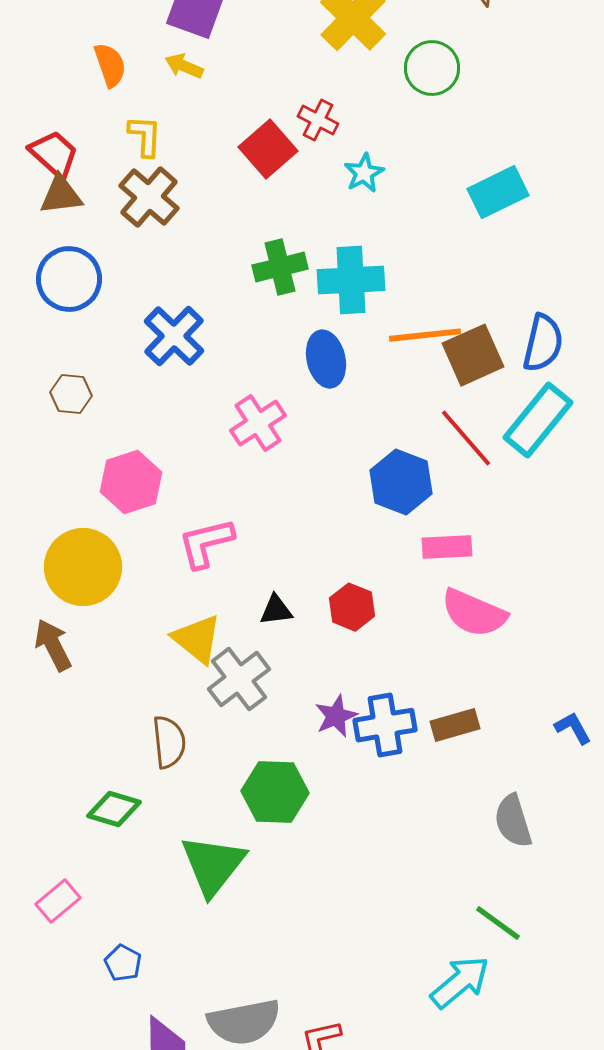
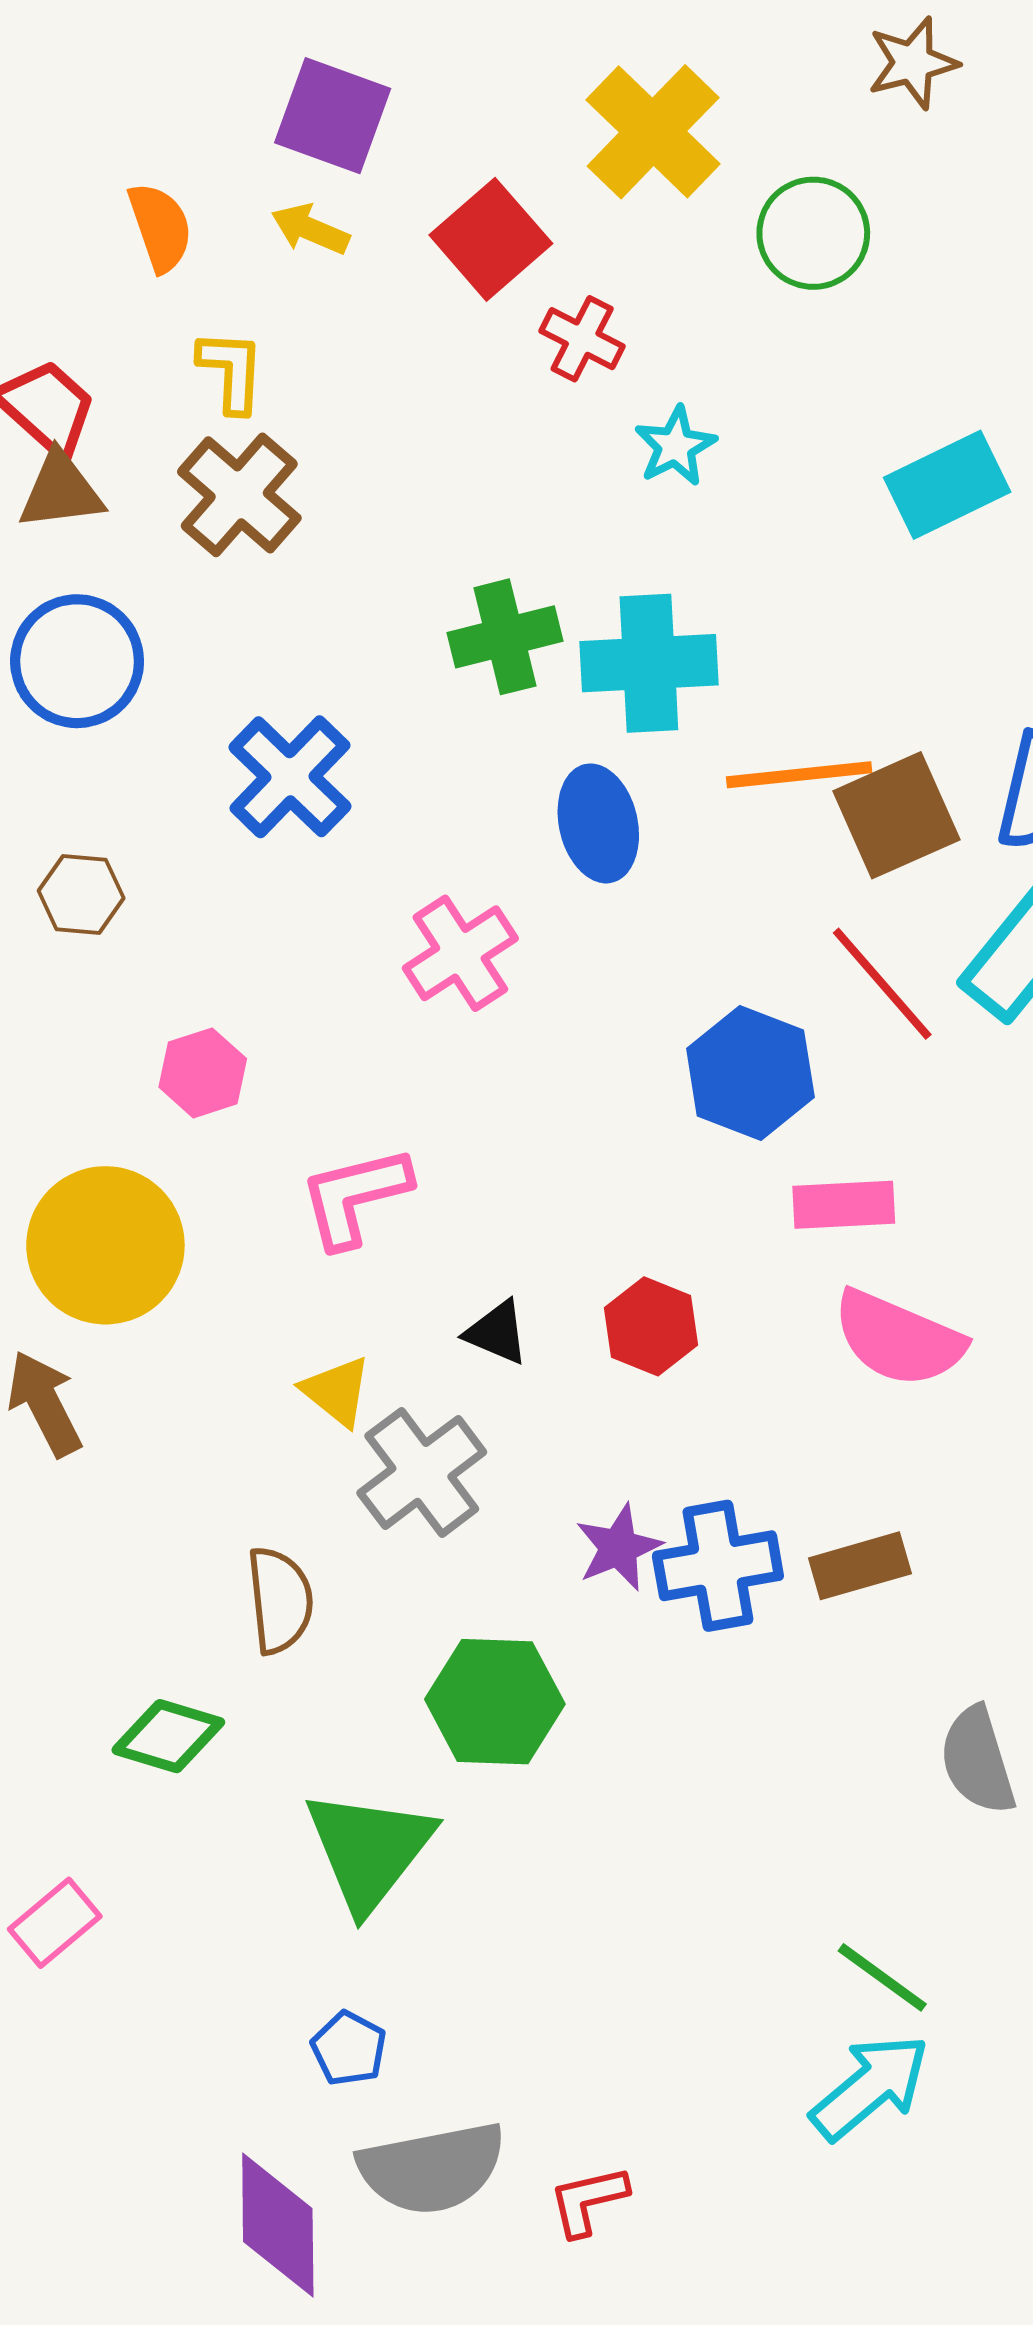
red square: (268, 149) -> (491, 239), moved
pink hexagon: (131, 482) -> (203, 1073), size x0.7
black triangle: (276, 610) -> (497, 1333), turned 30
yellow triangle: (197, 639) -> (337, 1391), size x0.7
green line: (498, 923) -> (882, 1977), moved
blue pentagon: (123, 963) -> (349, 2048), moved

